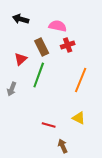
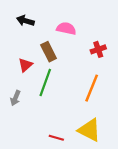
red cross: (68, 45) -> (98, 49), moved
yellow triangle: (79, 118) -> (89, 130), size x1.6

